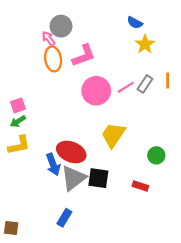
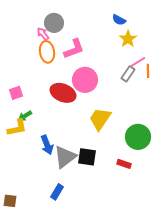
pink line: (126, 87) -> (138, 62), moved
green arrow: (18, 121) -> (25, 116), moved
red ellipse: (71, 152) -> (63, 93), moved
green circle: (156, 155) -> (138, 137), size x1.6

